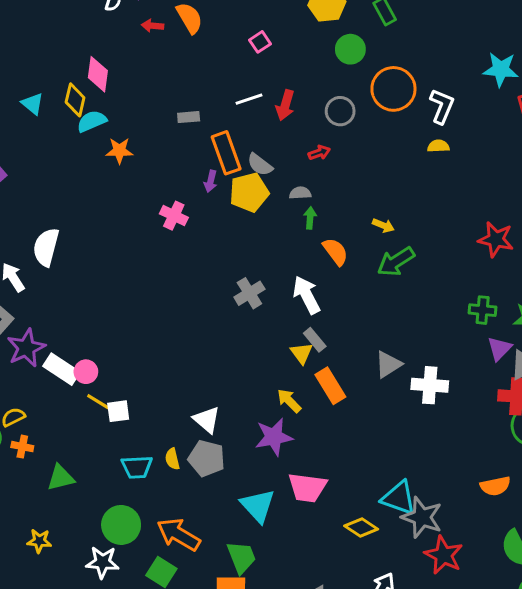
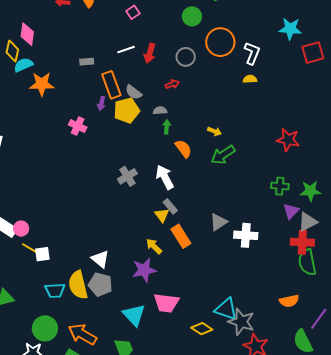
orange star: (119, 151) -> (42, 84), size x1.4
yellow semicircle: (172, 459) -> (78, 285), size x2.0

